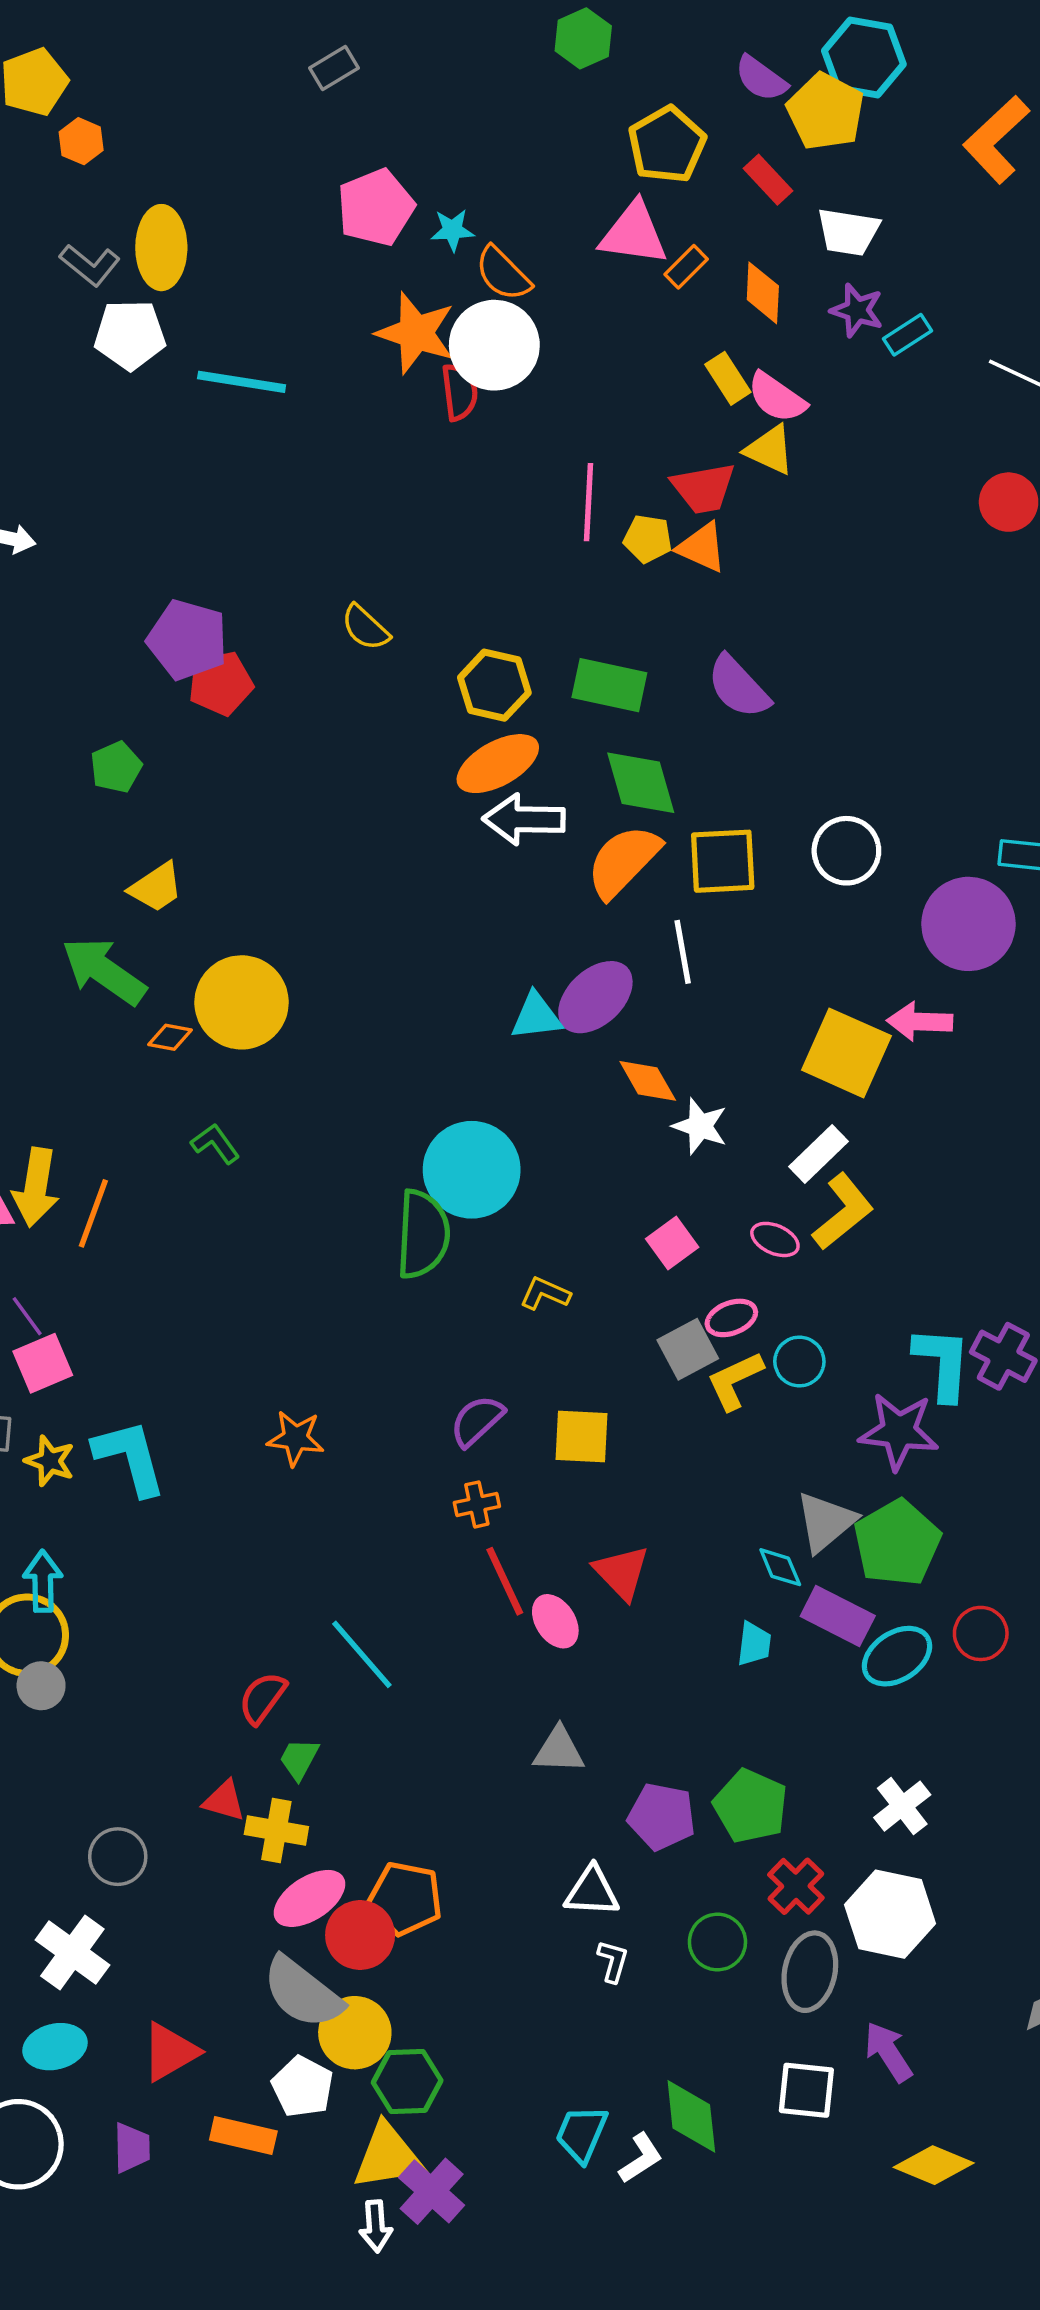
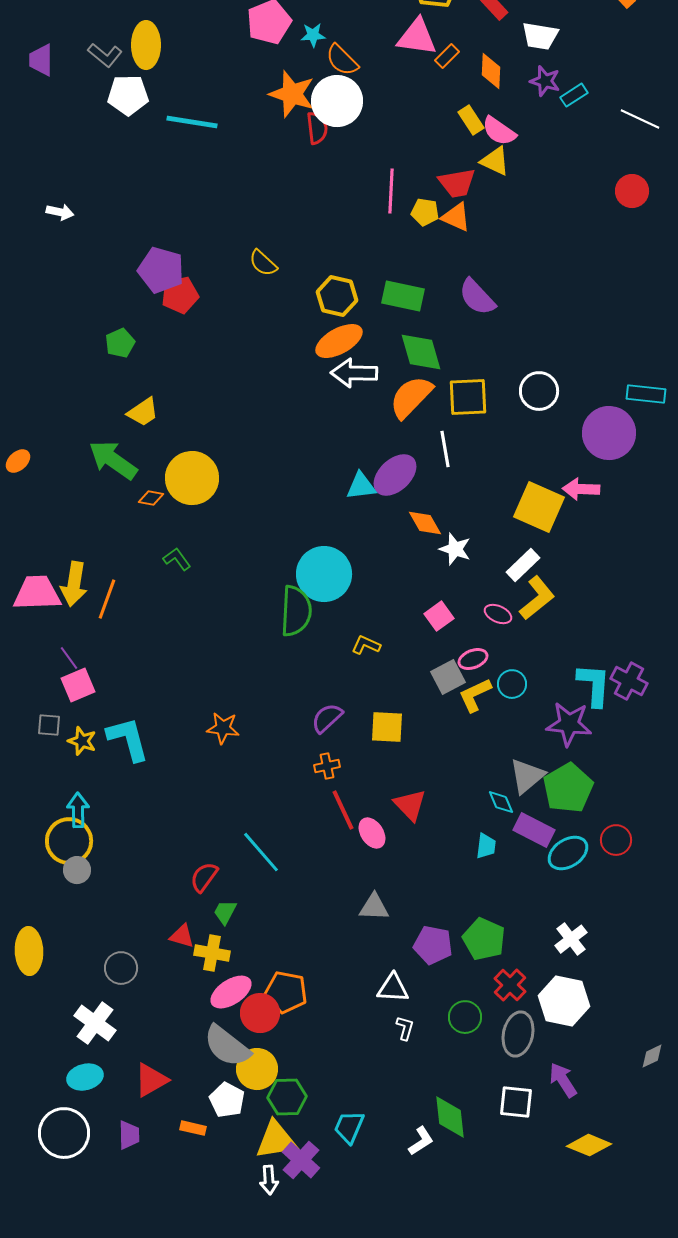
cyan trapezoid: (581, 2134) -> (349, 1127), moved
orange rectangle: (243, 2136) -> (193, 1128), size x0.7

